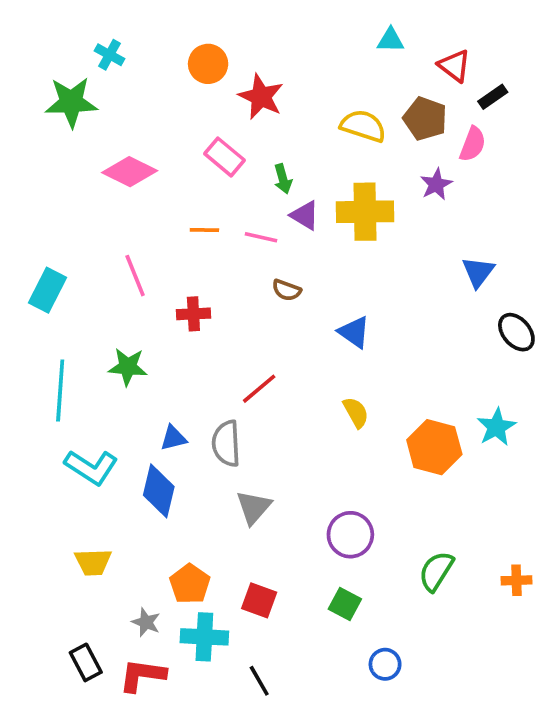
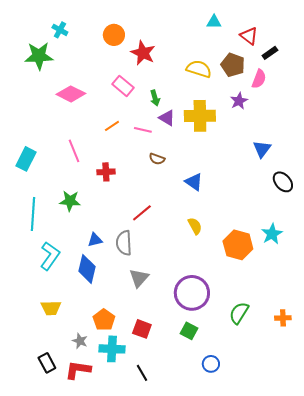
orange line: (204, 230) -> (112, 126), turned -35
cyan L-shape: (91, 467) -> (50, 256), turned -88
purple circle: (350, 535) -> (192, 293), size x1.4

